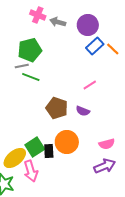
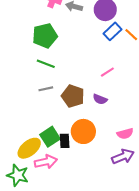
gray line: (22, 66) -> (46, 89), moved
pink arrow: (31, 171) -> (46, 162), turned -85

